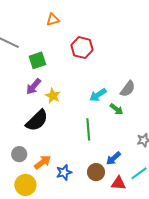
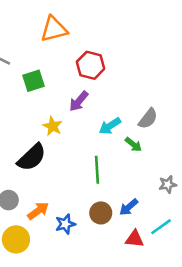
orange triangle: (53, 20) -> (54, 29), size x1.6
purple arrow: (34, 87) -> (79, 101), moved
brown circle: (96, 172) -> (101, 213), moved

